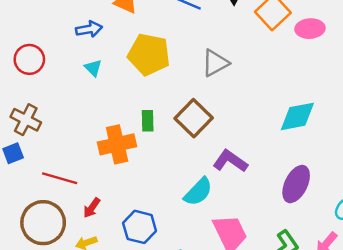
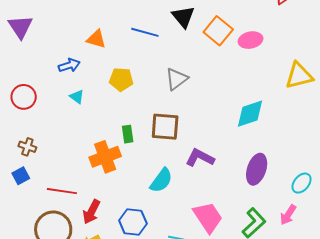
yellow pentagon: (149, 54) -> (121, 79), size x0.7
brown square: (194, 118) -> (165, 127), turned -32
brown cross: (26, 120) -> (27, 147), size x0.7
cyan semicircle: (198, 192) -> (161, 180), moved
red arrow: (92, 208) -> (91, 212), size x1.4

